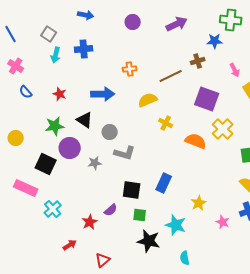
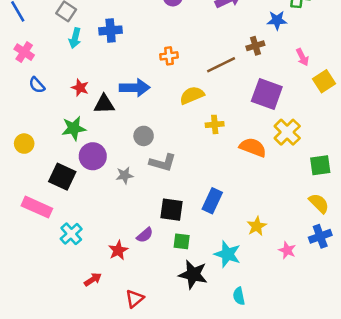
black triangle: (85, 120) -> (104, 104), moved, turned -36
yellow cross: (166, 123) -> (215, 124), turned -32

